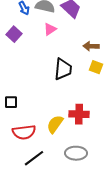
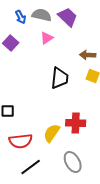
gray ellipse: (76, 153) -> (73, 162), turned 60

